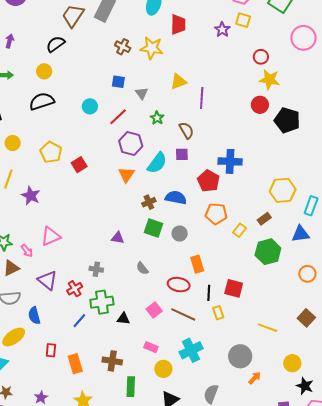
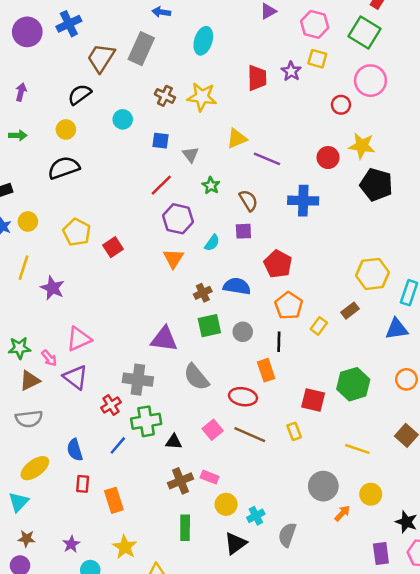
red trapezoid: (178, 24) -> (257, 78), moved
pink circle: (303, 38) -> (370, 81), moved
yellow star: (269, 80) -> (362, 146), moved
purple line: (202, 98) -> (267, 159), turned -70
red circle: (260, 105) -> (328, 158), moved
cyan circle: (90, 106) -> (123, 119), moved
blue cross: (230, 161) -> (303, 201), moved
cyan semicircle: (157, 163) -> (212, 243), size x0.6
orange pentagon: (216, 214) -> (289, 306), turned 30
green square: (153, 228) -> (209, 326), turned -30
purple triangle: (118, 238) -> (164, 339), size x1.6
green hexagon: (268, 252) -> (353, 384), moved
gray semicircle: (142, 268) -> (196, 377), size x1.6
gray cross: (96, 269) -> (138, 380), size x1.6
purple triangle: (48, 280) -> (75, 377), moved
black line: (209, 293) -> (279, 342), moved
blue semicircle: (34, 316) -> (75, 450), moved
cyan cross: (191, 350) -> (256, 516), moved, size x0.6
brown cross: (112, 361) -> (180, 481), moved, turned -30
yellow circle: (292, 363) -> (371, 494), moved

